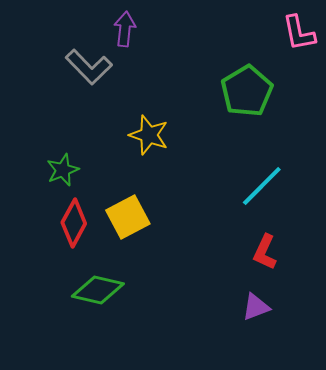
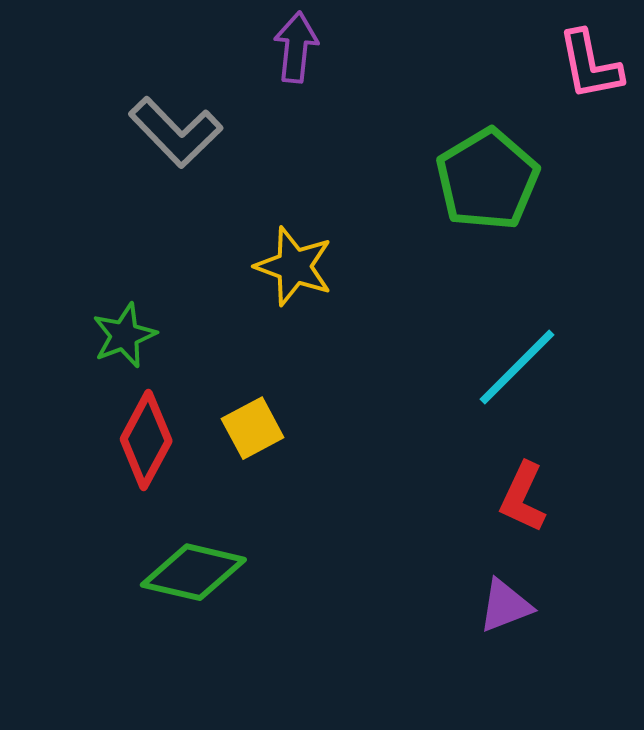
purple arrow: (125, 29) -> (296, 47), moved
yellow square: (128, 217) -> (253, 428), size x0.7

